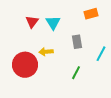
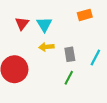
gray rectangle: (77, 42) -> (70, 54), moved
yellow arrow: (46, 52) -> (46, 47), moved

